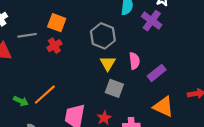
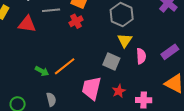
pink semicircle: (134, 61) -> (141, 56), moved
gray square: (114, 88) -> (111, 62), moved

